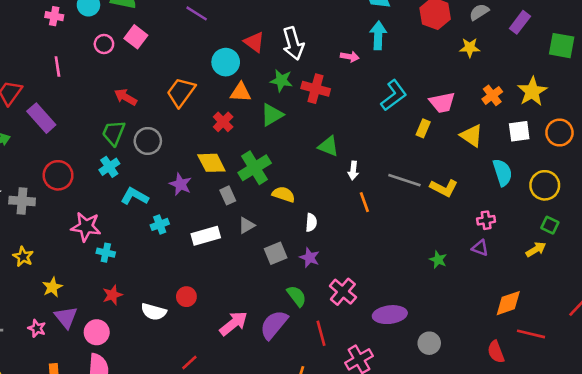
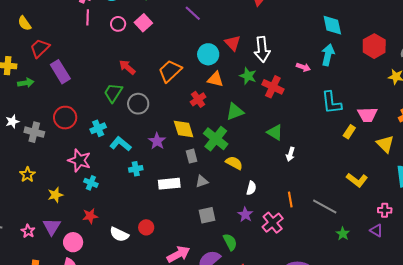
pink line: (57, 66) -> (88, 17), moved
cyan L-shape: (394, 95) -> (332, 103), turned 110
green triangle: (272, 115) -> (235, 112), moved
cyan cross: (109, 167) -> (98, 128), moved
green cross: (255, 168) -> (216, 139), turned -30
gray line: (404, 180) -> (325, 206), moved
orange line: (364, 202) -> (290, 200), moved
gray square: (276, 253) -> (207, 215), moved
yellow star: (52, 287) -> (55, 195), moved
pink cross: (343, 292) -> (273, 223), moved

